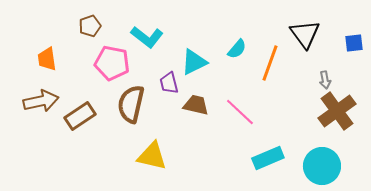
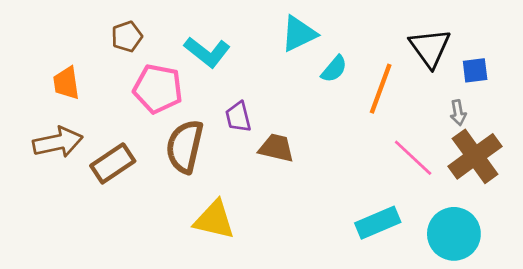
blue square: (354, 43) -> (475, 70), moved
cyan triangle: (194, 62) -> (299, 34), moved
pink line: (240, 112) -> (413, 158), moved

